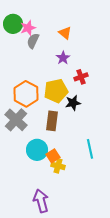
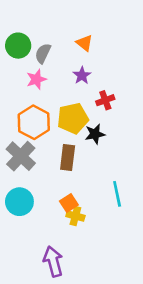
green circle: (13, 24) -> (18, 46), moved
pink star: (28, 28) -> (36, 79), moved
cyan circle: (37, 150) -> (19, 202), moved

